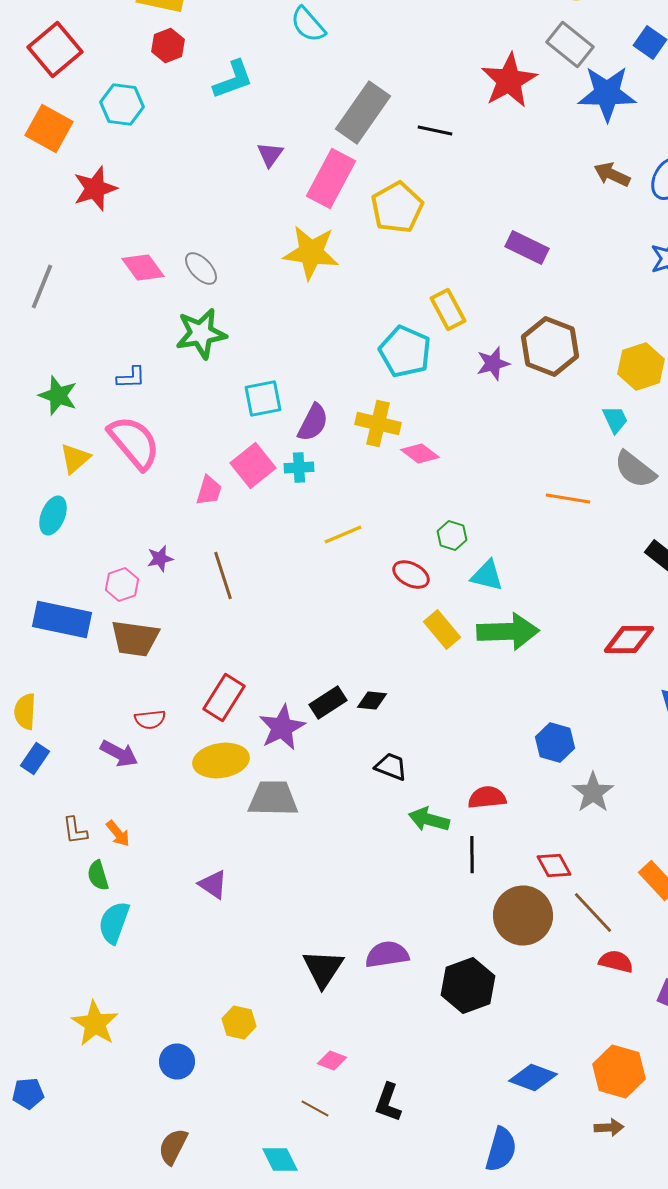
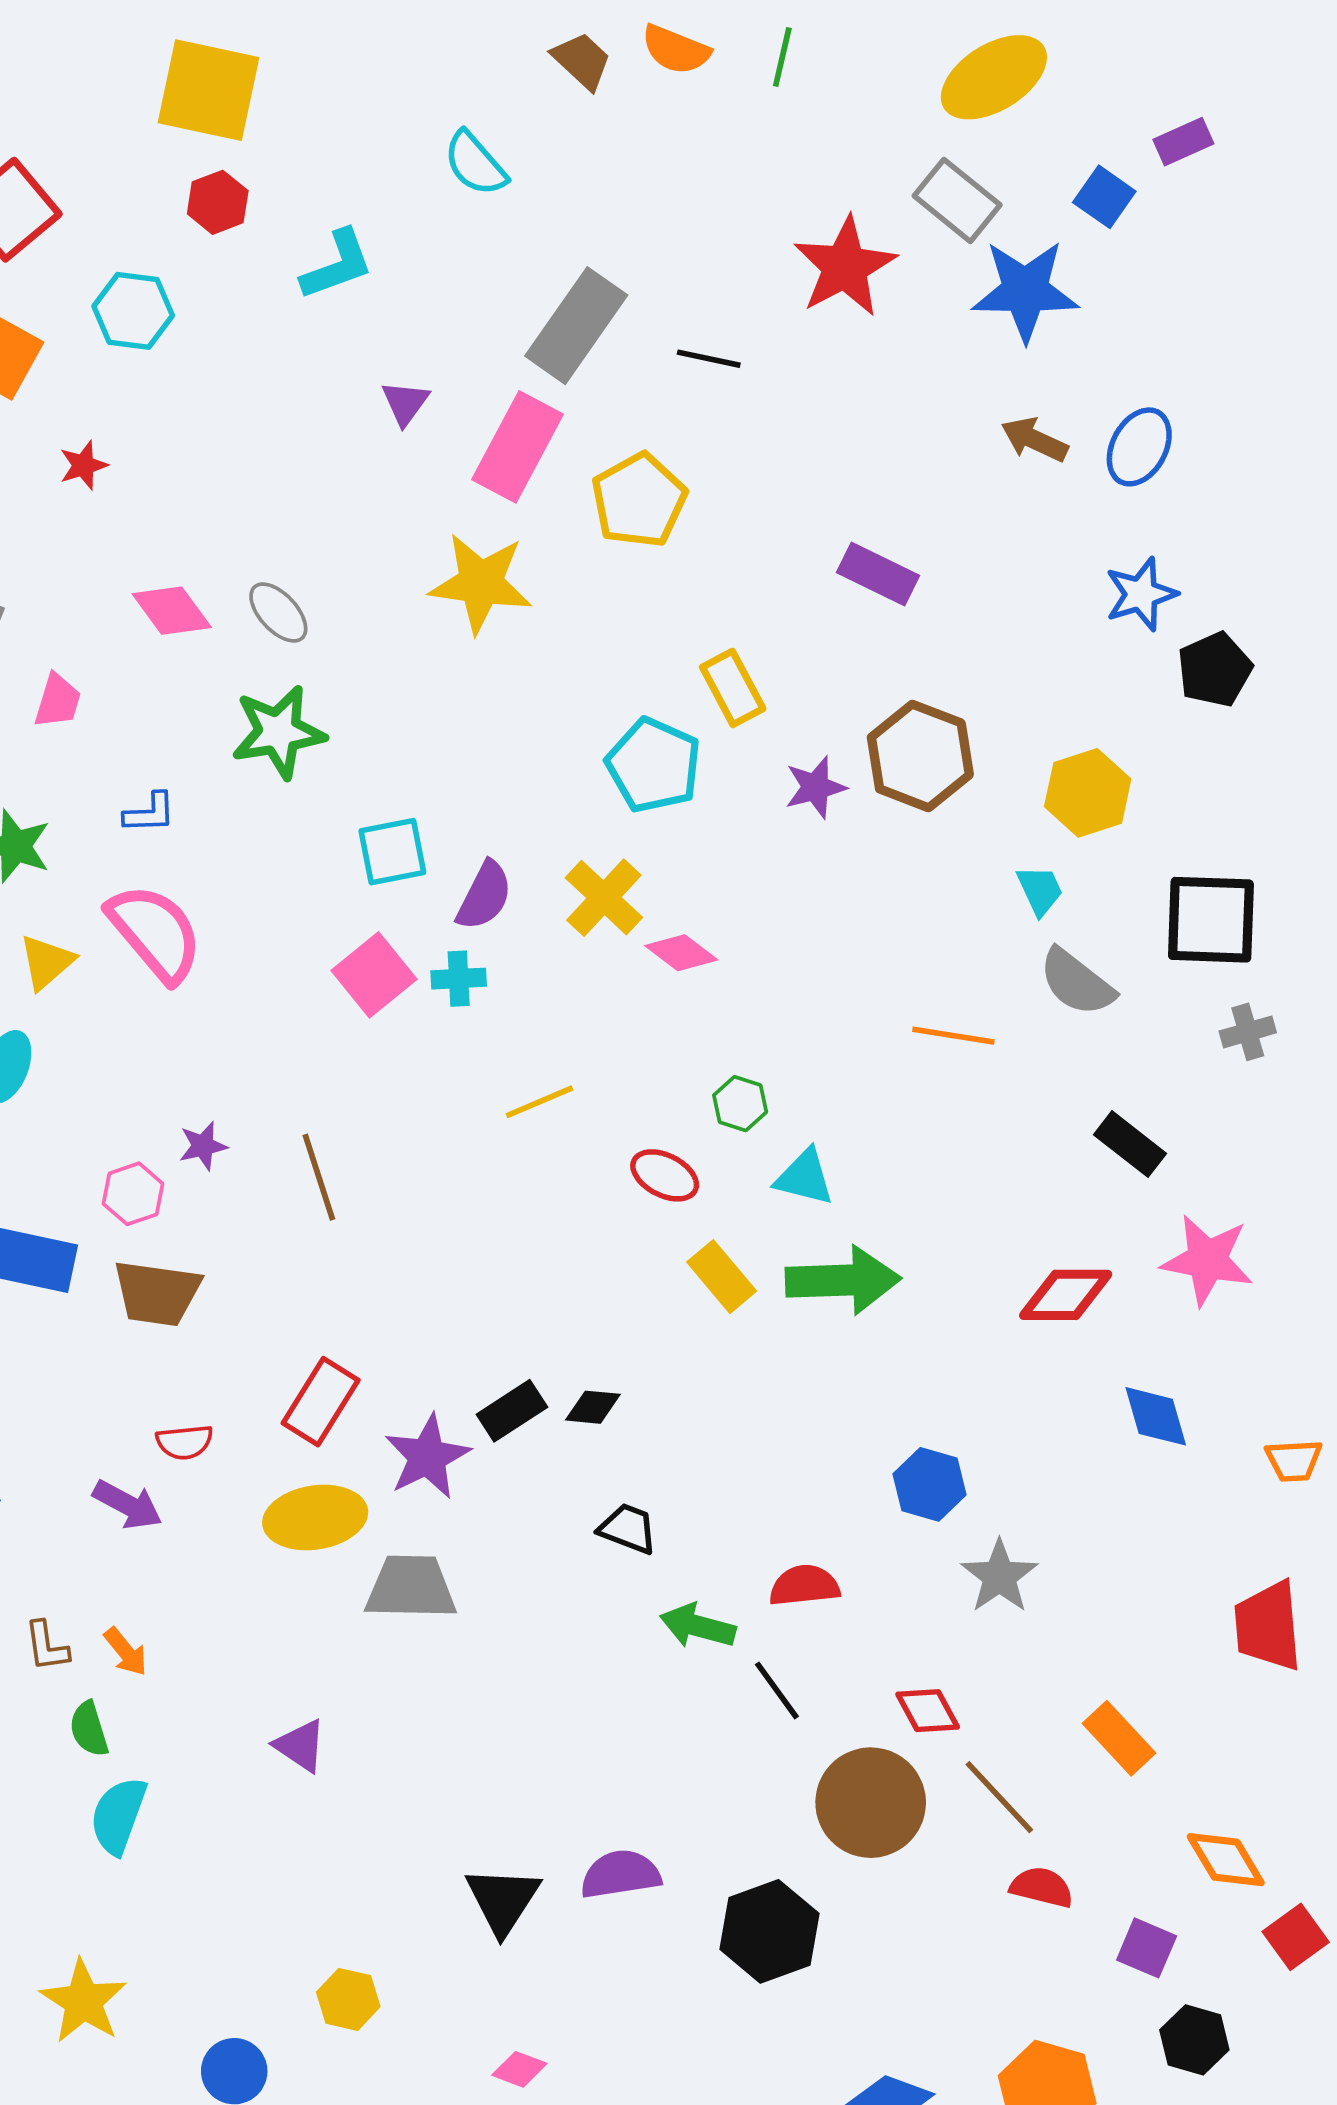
red star: (95, 188) -> (83, 465), size x0.6
yellow cross: (378, 424) -> (604, 898), turned 30
pink trapezoid: (209, 490) -> (58, 701), moved
black line: (472, 854) -> (777, 1690), turned -36

